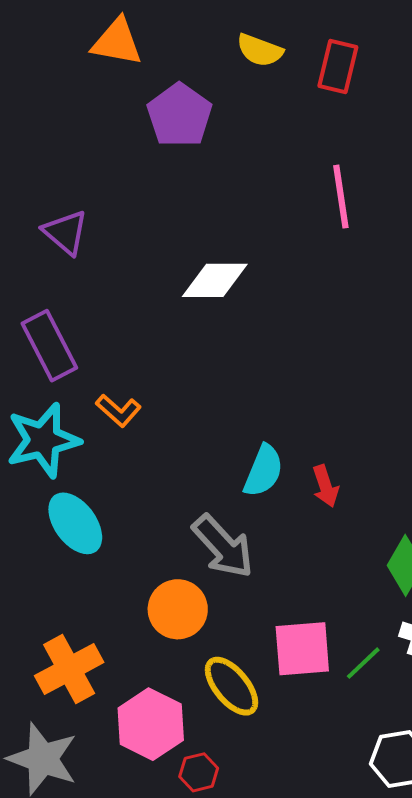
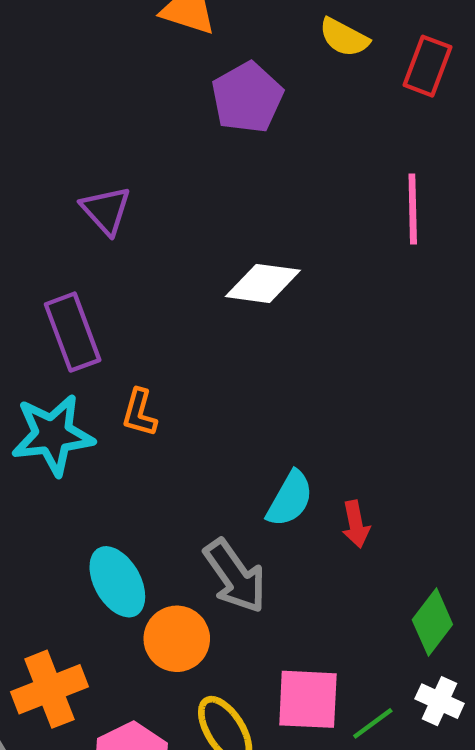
orange L-shape: (118, 411) -> (139, 413), turned 57
cyan ellipse: (75, 523) -> (117, 582), moved

